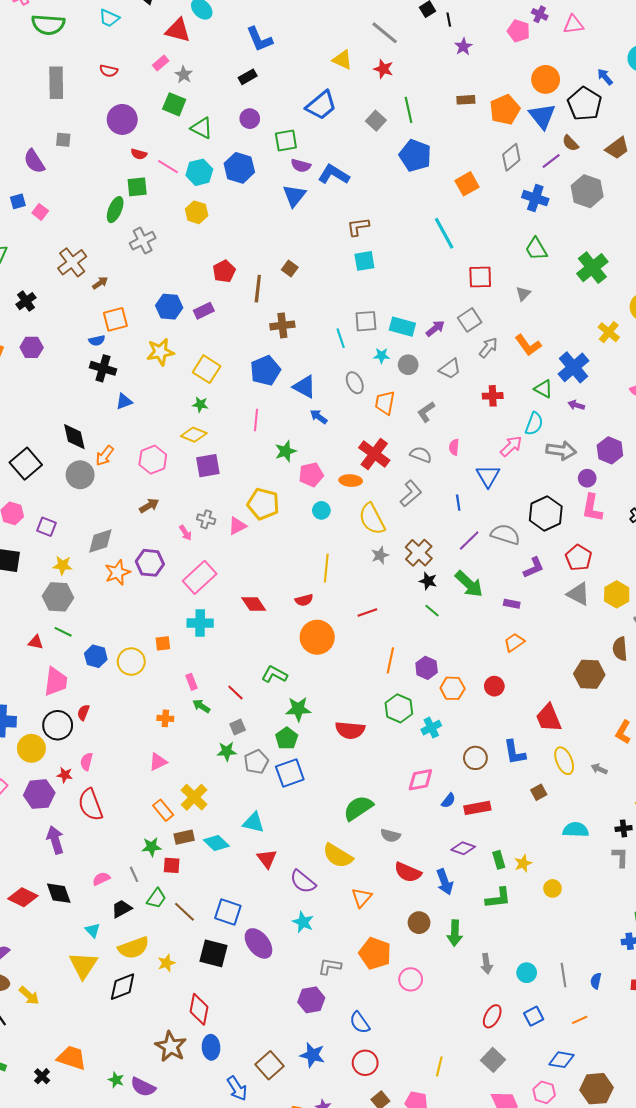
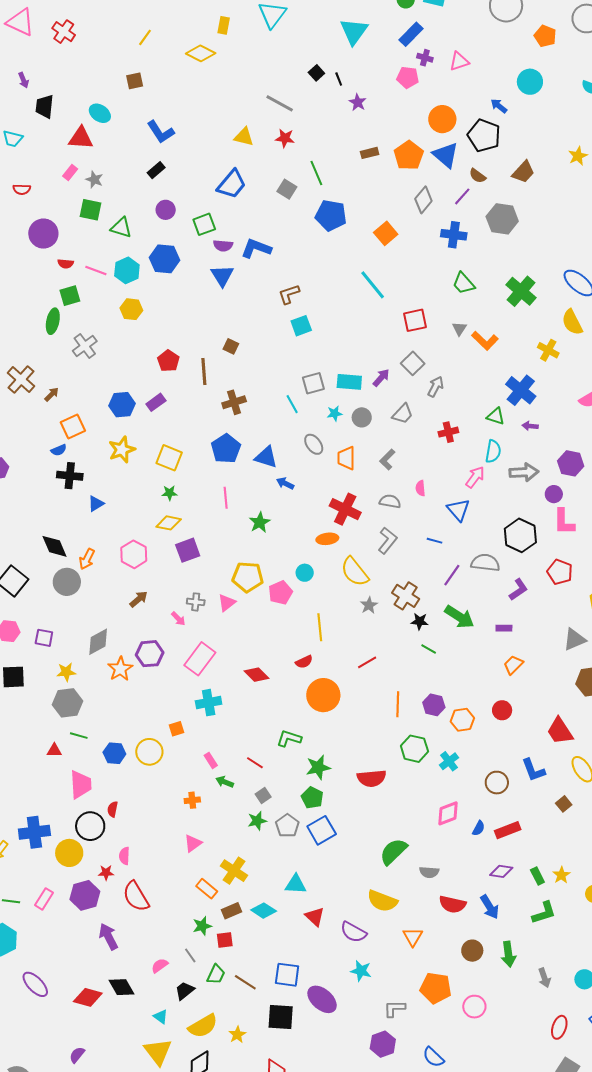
orange L-shape: (528, 345) -> (485, 341), moved
pink pentagon: (311, 475) -> (280, 593), moved
blue line: (458, 503) -> (435, 541), turned -56
gray triangle: (578, 594) -> (574, 639), moved, turned -40

